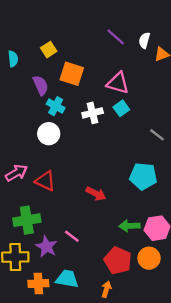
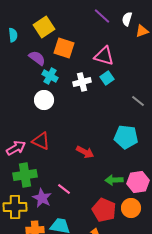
yellow square: (49, 50) -> (44, 27), size x1.5
purple semicircle: (41, 85) -> (37, 58), turned -30
pink arrow: (16, 173) -> (16, 148), moved

